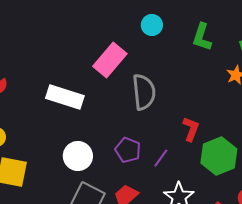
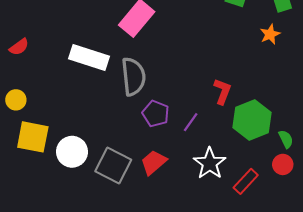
gray semicircle: (144, 92) -> (133, 77), moved
white circle: (78, 156) -> (72, 152), moved

